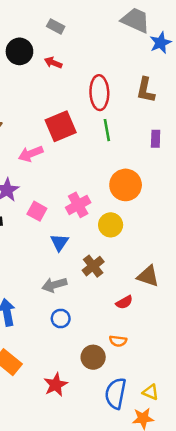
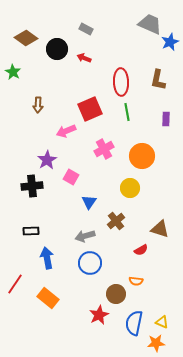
pink cross: (78, 205) -> (104, 149), moved
blue circle: (61, 318) -> (90, 263), size x1.5
red star: (56, 385) -> (99, 315), moved

